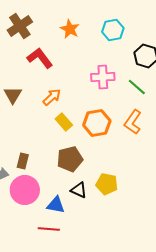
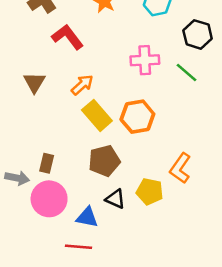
yellow rectangle: (64, 122) -> (97, 115), size x1.4
orange L-shape: (133, 122) -> (180, 168), moved

